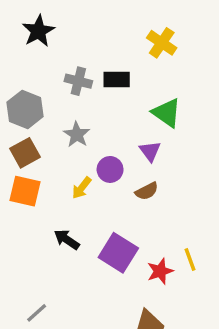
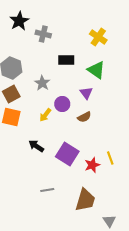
yellow cross: (162, 43) -> (98, 37), moved
black rectangle: (117, 79) -> (66, 60), moved
gray cross: (78, 81) -> (43, 34), moved
gray line: (37, 313) -> (47, 190), moved, turned 32

